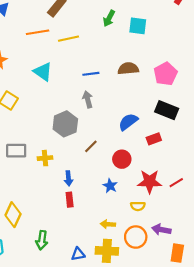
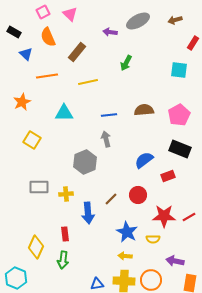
cyan square: (138, 26) -> (179, 70), moved
orange line: (38, 32) -> (47, 76), moved
cyan triangle: (43, 72) -> (64, 113), turned -36
brown line: (91, 146) -> (111, 199), moved
blue arrow: (68, 178) -> (88, 213), size x1.5
blue star: (110, 186) -> (127, 232), moved, size x1.5
red rectangle: (70, 200) -> (65, 234), moved
orange circle: (136, 237) -> (151, 280), moved
green arrow: (42, 240) -> (63, 260), moved

